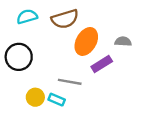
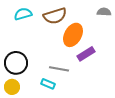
gray semicircle: (123, 41) -> (104, 12), moved
black circle: (19, 57) -> (16, 63), moved
yellow circle: (35, 97) -> (12, 87), moved

